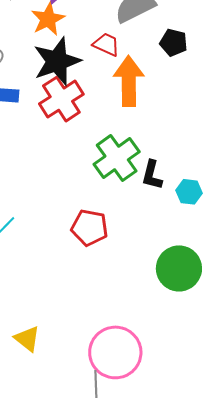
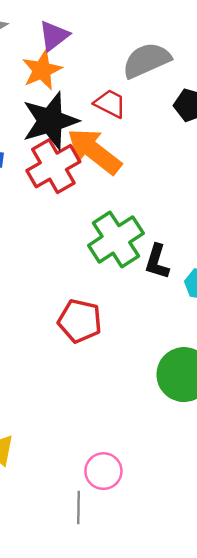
orange arrow: (129, 81) -> (94, 151), moved, turned -54
pink circle: (115, 352) -> (103, 471), size x0.6

